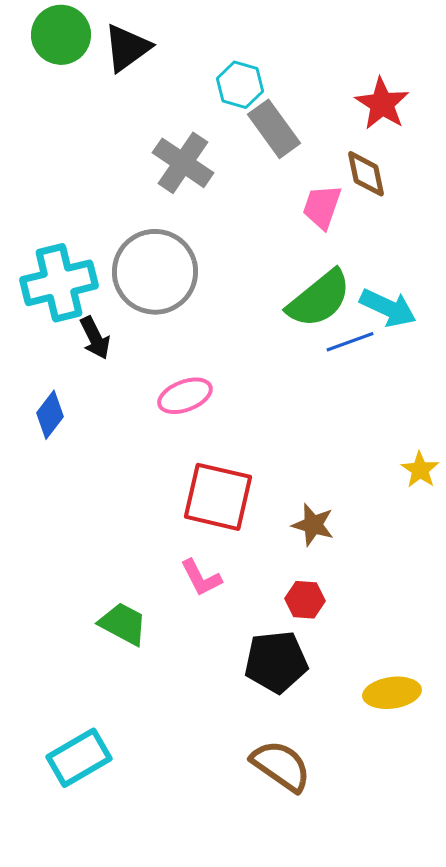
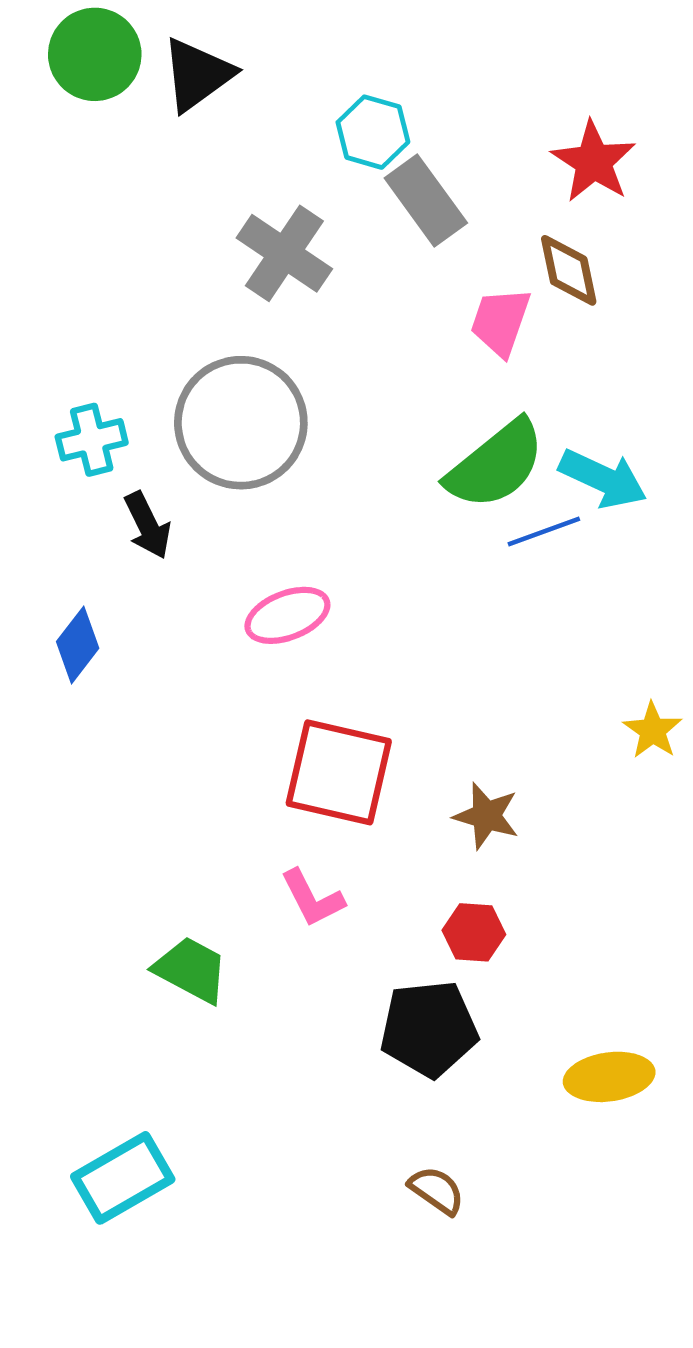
cyan cross: (59, 283) -> (92, 440), size x0.6
brown semicircle: (281, 766) -> (437, 1190), size x0.6

